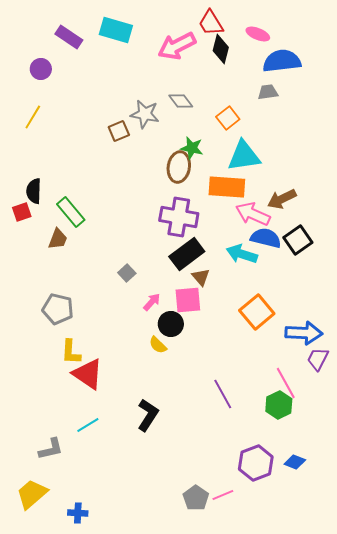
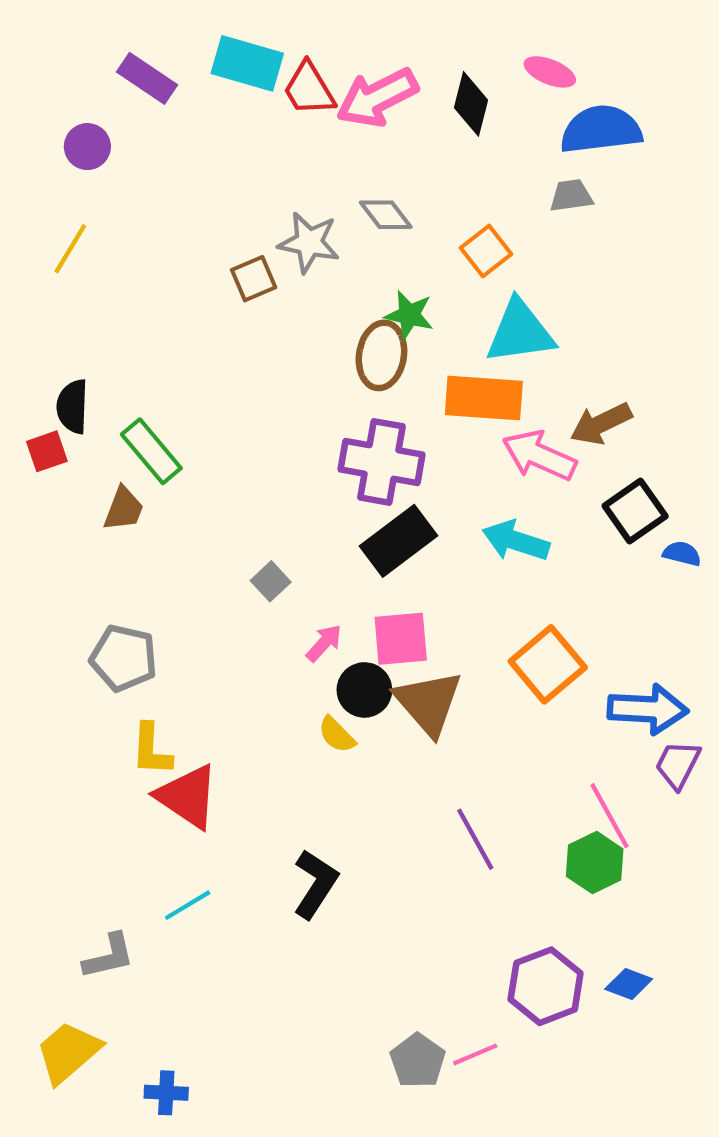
red trapezoid: (211, 23) -> (309, 89), moved
blue semicircle: (266, 238) -> (682, 554), moved, size x0.6
brown triangle: (201, 277) -> (428, 703), moved, size x1.8

